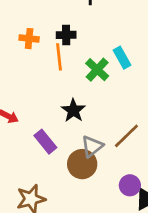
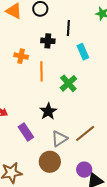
black cross: (66, 35) -> (48, 41), moved
cyan rectangle: (122, 58) -> (83, 52), moved
brown circle: (82, 164) -> (50, 162), moved

